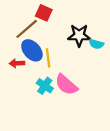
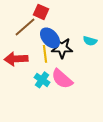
black star: (79, 35) -> (62, 48), moved
blue ellipse: (32, 50) -> (50, 38), moved
red arrow: (17, 63) -> (16, 59), size x1.6

